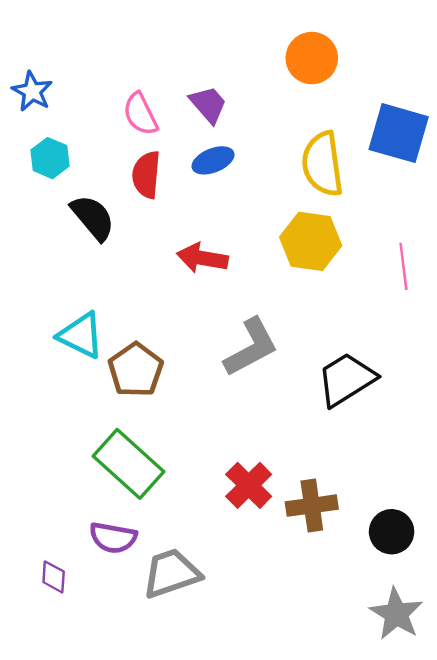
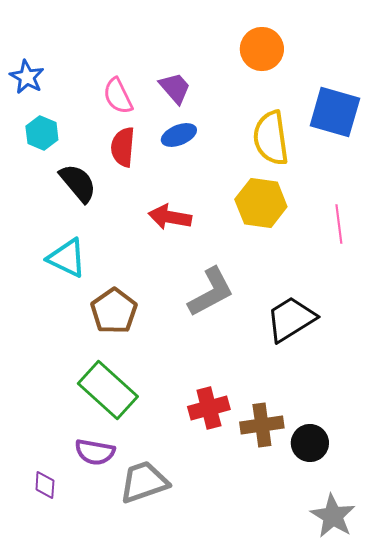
cyan triangle: (81, 335) -> (67, 258), moved
red cross: (249, 485) -> (209, 408), turned 30
black circle: (392, 532) -> (310, 443), moved

